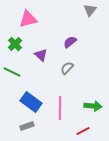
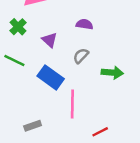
purple semicircle: (70, 42) -> (84, 24), turned 48
blue rectangle: (31, 102) -> (51, 77), moved
green arrow: (93, 106) -> (112, 73), moved

